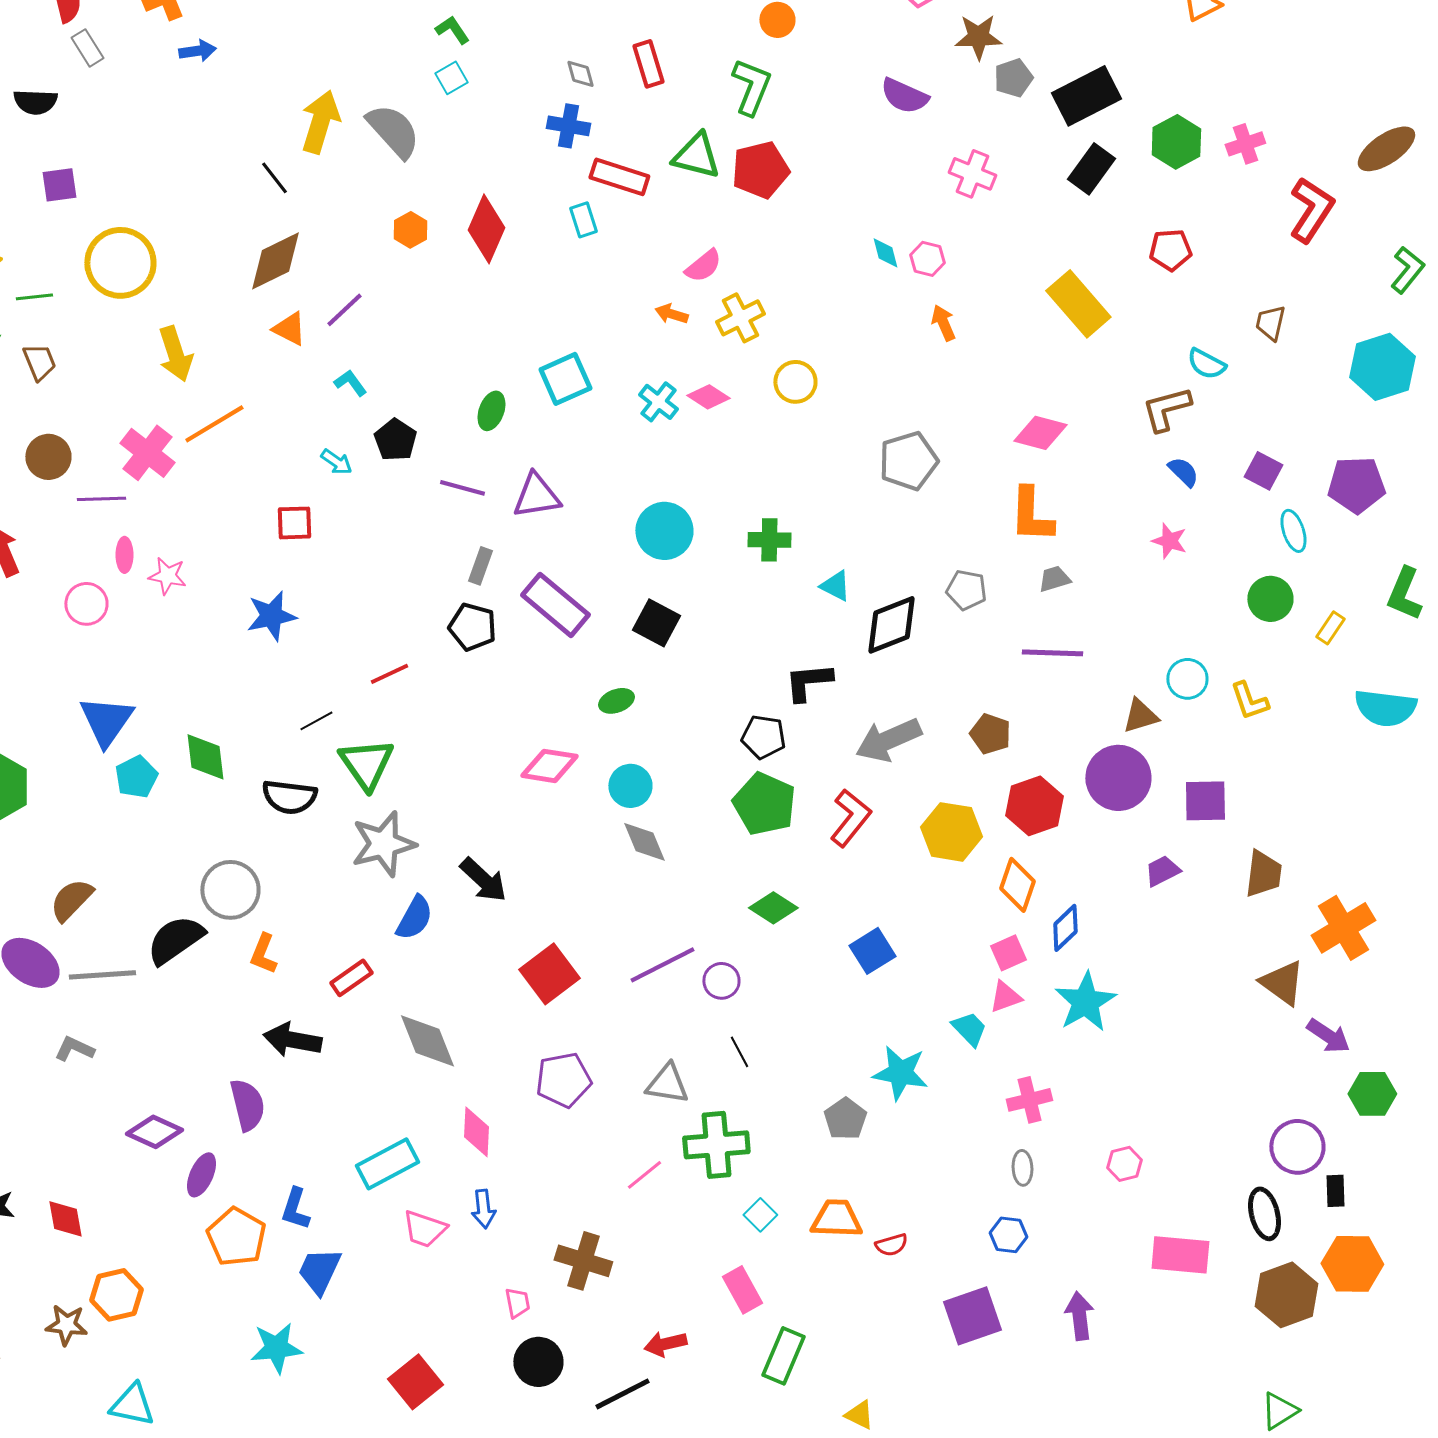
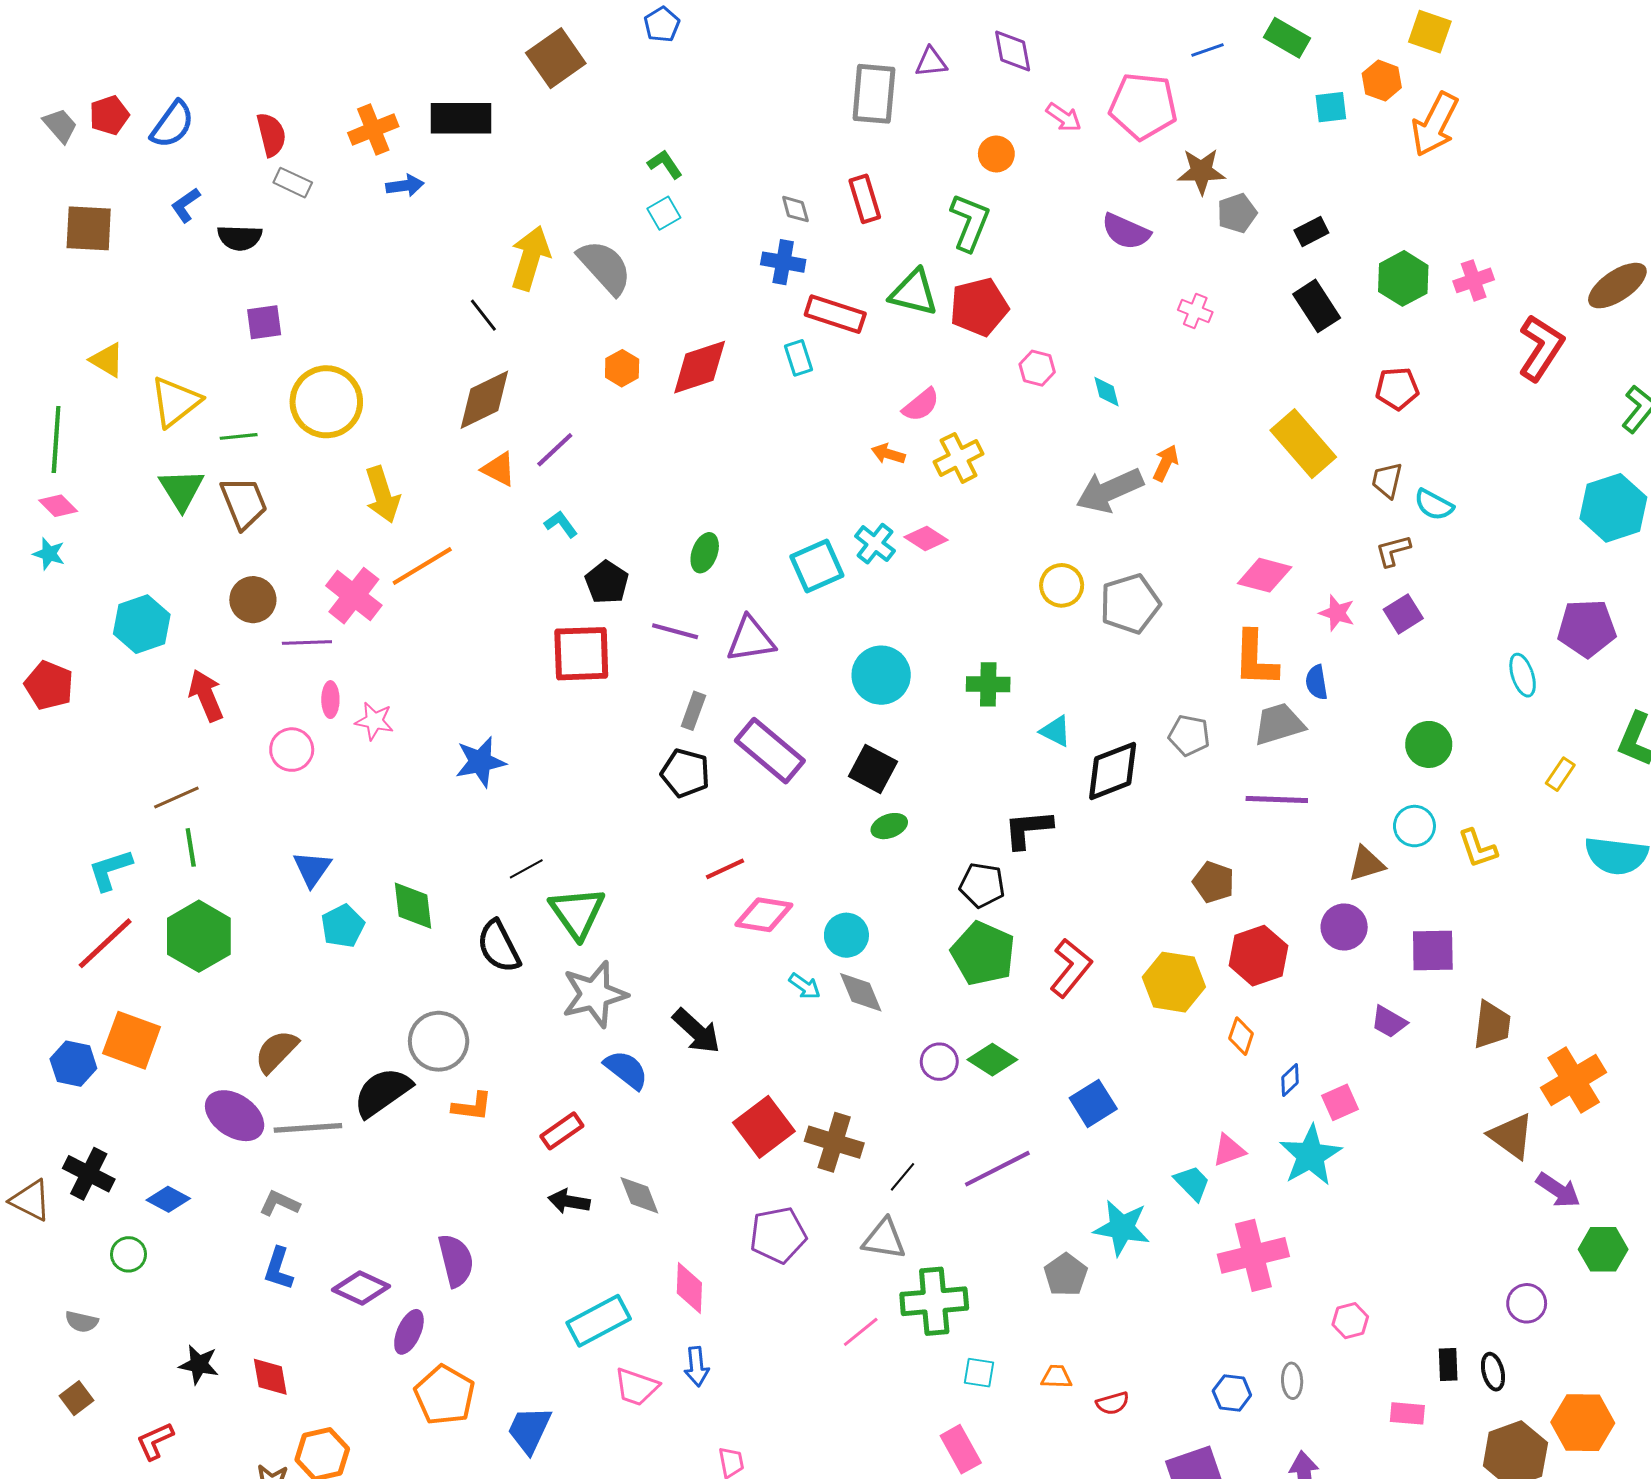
gray rectangle: (87, 48) -> (293, 183), turned -33
black rectangle: (1086, 96) -> (1311, 231), size x0.5
black rectangle: (1091, 169) -> (1317, 306), turned -69
pink cross: (972, 174) -> (1195, 311), size x0.7
red diamond: (486, 229) -> (700, 367), turned 48
pink hexagon: (927, 259) -> (1037, 368), moved
orange arrow: (943, 323) -> (1166, 463), turned 48
brown trapezoid: (1270, 323) -> (1387, 480), moved
brown trapezoid: (39, 362) -> (244, 503), size x1.4
cyan square: (565, 379) -> (817, 566), moved
yellow circle: (795, 382) -> (1062, 585), moved
brown L-shape: (1166, 409) -> (1393, 551), size x0.7
cyan arrow: (336, 462) -> (805, 986), moved
purple square: (1263, 471) -> (1403, 614), moved, turned 30
blue semicircle: (1183, 472) -> (1317, 682), moved, turned -144
red square: (294, 523) -> (581, 654), moved, size x1.6
pink star: (1169, 541) -> (1337, 613), moved
gray trapezoid: (1054, 579) -> (1279, 724), size x1.6
green circle: (1270, 599) -> (1429, 744), moved
red line: (389, 674) -> (725, 869), moved
green ellipse: (616, 701) -> (889, 826), moved
blue triangle: (106, 721) -> (312, 869), size x0.7
gray arrow: (888, 740) -> (1110, 491), moved
purple circle: (1118, 778) -> (1344, 927), size x0.7
black semicircle: (289, 797) -> (499, 946), turned 56
purple trapezoid: (1162, 871) -> (1389, 1022), turned -123
orange diamond: (1017, 885) -> (1241, 1036), size x0.7
blue semicircle: (414, 918) -> (626, 1070), turned -81
blue diamond: (1065, 928) -> (1290, 1080), size x0.7
pink square: (1008, 953) -> (1340, 1102), moved
orange L-shape: (263, 954) -> (472, 1106), turned -105
purple line: (662, 965) -> (997, 1169), moved
purple circle: (721, 981) -> (939, 1062), moved
black arrow: (292, 1040) -> (569, 1201), moved, size x0.7
gray diamond: (427, 1041) -> (639, 1195), size x0.7
black line: (739, 1052) -> (903, 1177), moved, turned 68
pink cross: (1029, 1100) -> (1253, 1255), size x1.5
purple circle: (1297, 1147) -> (1527, 1303), size x0.7
gray ellipse: (1022, 1168) -> (1292, 1381), moved
black rectangle: (1335, 1191) -> (1448, 1364), moved
blue L-shape: (295, 1209) -> (278, 1269), moved
black ellipse: (1264, 1214) -> (1493, 1372), size x0.7
cyan square: (760, 1215) -> (979, 1373), turned -36
orange trapezoid: (836, 1219) -> (1057, 1377), size x0.6
pink rectangle: (1180, 1255) -> (1407, 1413), size x0.6
brown cross: (583, 1261) -> (834, 1142), moved

